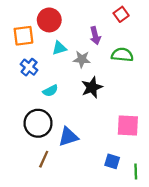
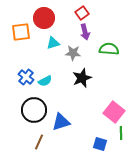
red square: (121, 14) -> (82, 13), moved
blue cross: (29, 67) -> (26, 77), moved
pink square: (128, 125) -> (114, 112), turned 35
green line: (136, 172) -> (121, 133), moved

